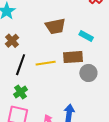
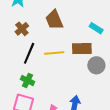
brown trapezoid: (55, 26) -> (54, 20), moved, turned 75
green cross: (20, 92) -> (27, 81), turned -32

